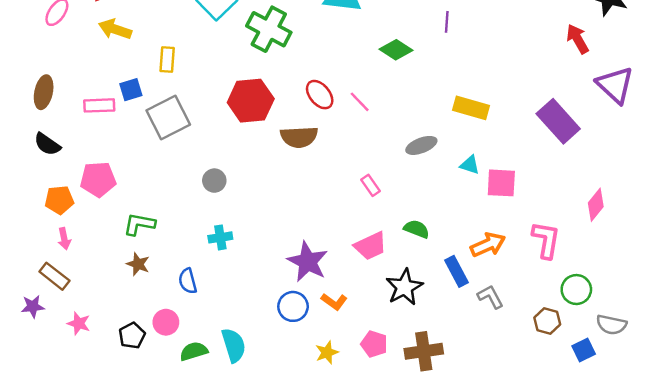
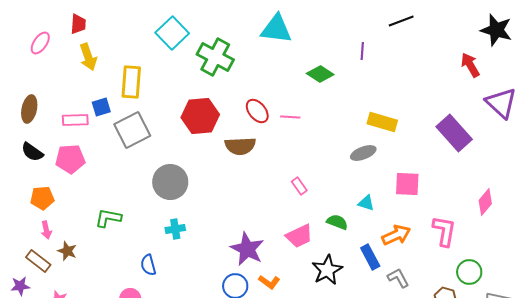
yellow arrow: (115, 29) -> (88, 57), turned -128
yellow rectangle: (167, 59) -> (131, 82), size x1.5
pink line: (360, 102) -> (290, 117), turned -42
gray ellipse: (421, 145) -> (363, 153), moved
cyan triangle: (470, 165) -> (366, 203), moved
pink pentagon: (98, 179) -> (70, 159), moved
gray circle: (214, 181) -> (170, 182), size x1.8
brown star: (138, 264) -> (67, 251), moved

